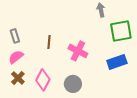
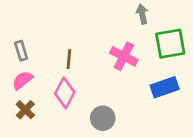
pink cross: (78, 51) -> (124, 56), moved
pink diamond: (43, 80) -> (65, 93), moved

